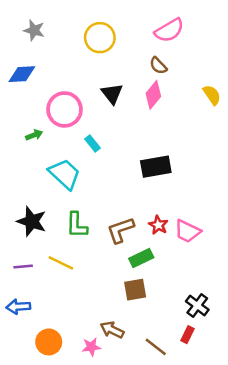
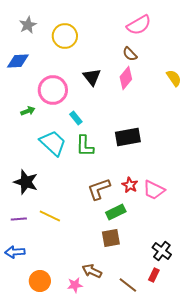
gray star: (34, 30) -> (28, 25), turned 30
yellow circle: (100, 38) -> (65, 36), moved
green L-shape: (77, 225) -> (85, 146), moved

